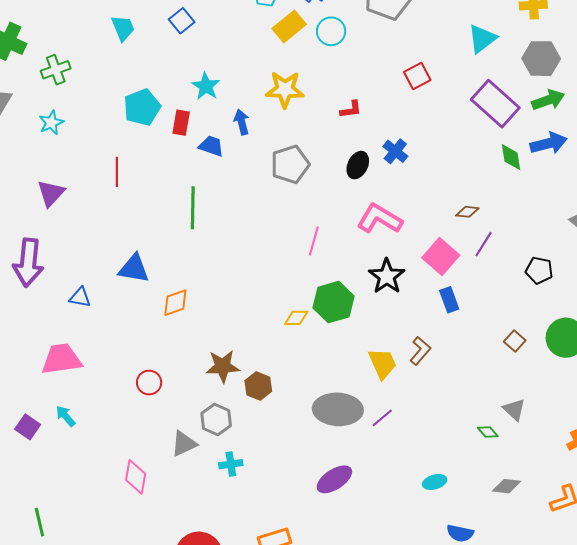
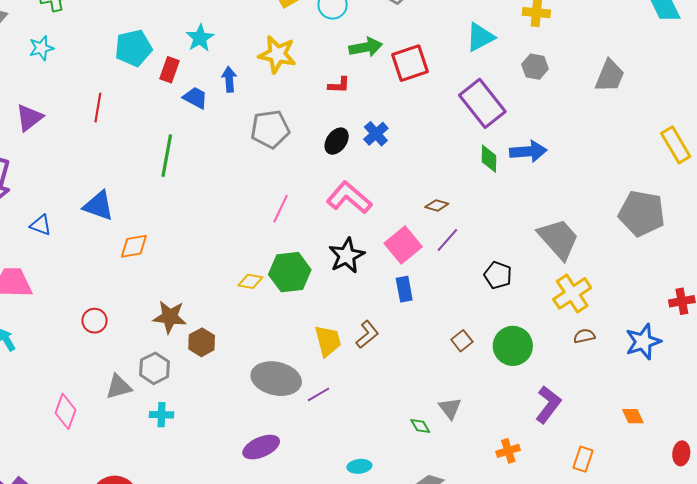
gray hexagon: (541, 59) -> (535, 67), size x0.7
red square: (417, 76) -> (410, 63), size x1.4
green arrow: (548, 100) -> (366, 47), moved

